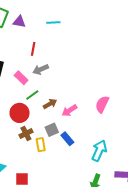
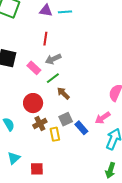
purple triangle: (19, 22) -> (46, 11), moved
green line: (32, 95) -> (53, 78), moved
brown arrow: (50, 104) -> (63, 93), turned -104
pink arrow: (69, 111) -> (103, 118), moved

